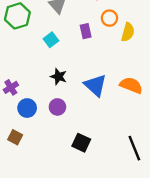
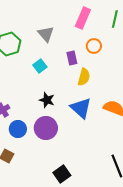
yellow semicircle: (128, 32) -> (84, 77), moved
purple circle: (57, 107) -> (46, 128), size x1.5
black square: (81, 143) -> (62, 174), moved, turned 30

